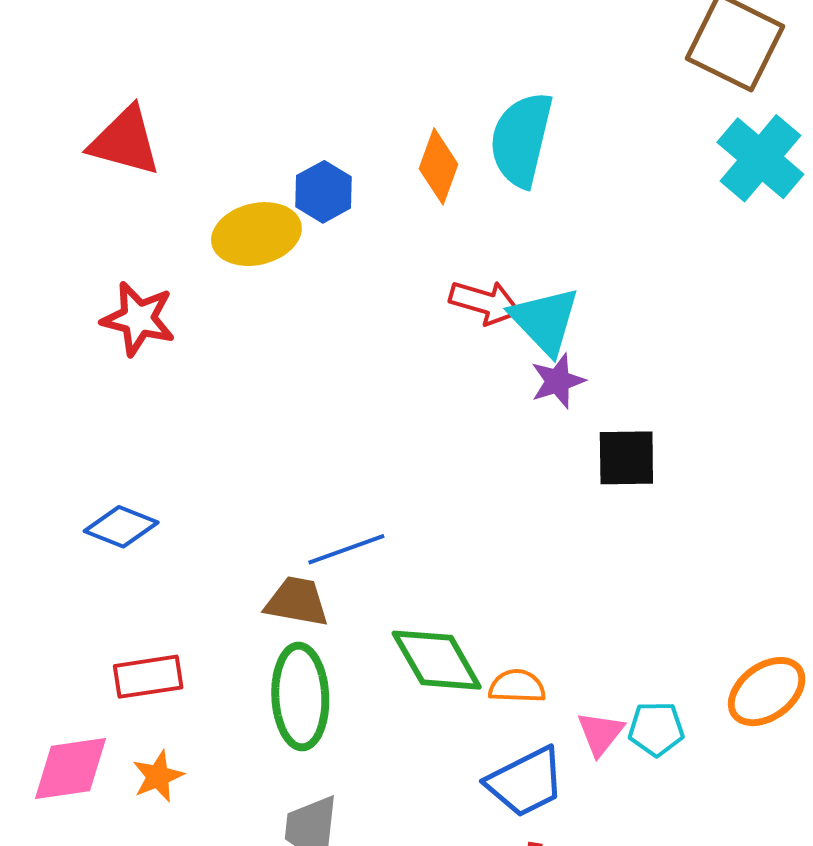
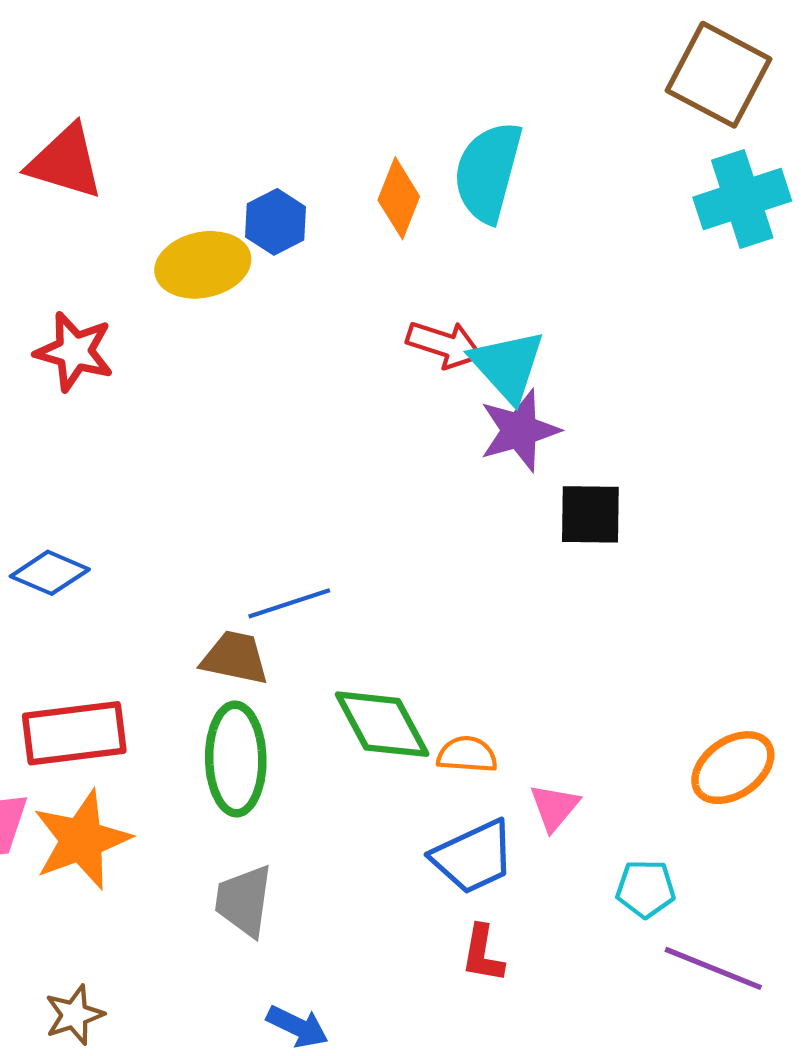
cyan cross: (760, 158) -> (742, 199), turned 30
purple star: (558, 381) -> (519, 430), size x1.4
red rectangle: (148, 677) -> (74, 733), size x1.4
cyan pentagon: (656, 729) -> (646, 889), moved
orange star: (158, 776) -> (82, 840), size x1.8

